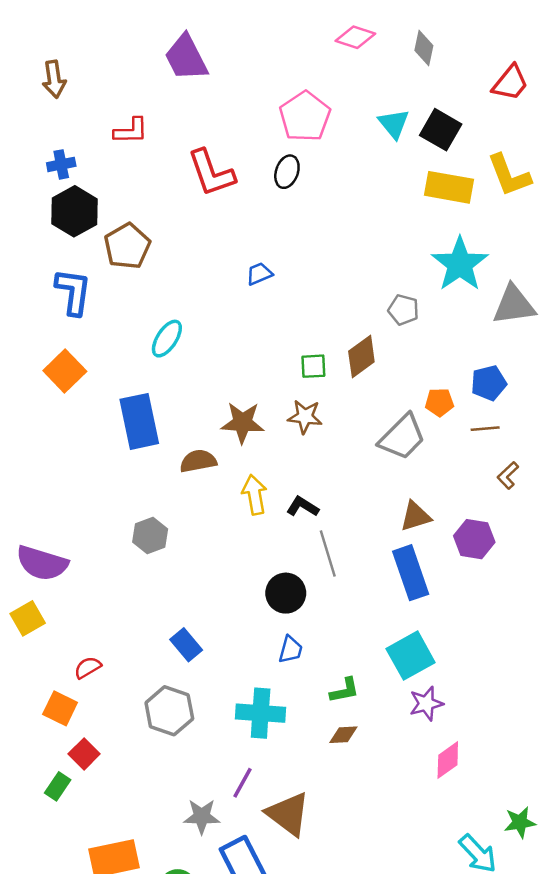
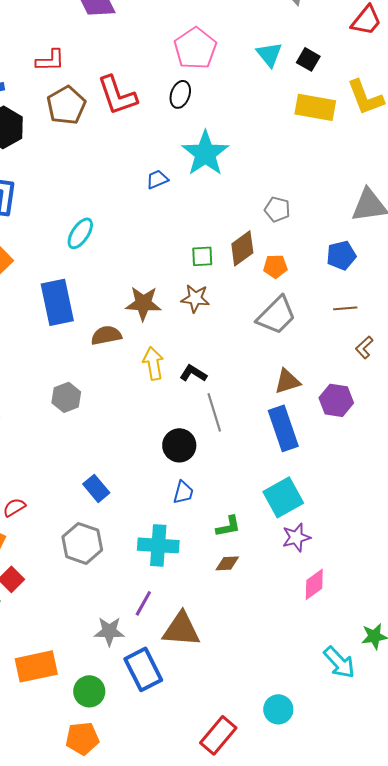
black square: (441, 130) -> (308, 59), size x0.7
brown pentagon: (127, 246) -> (66, 105), moved
cyan star: (460, 264) -> (205, 153), moved
blue pentagon: (489, 383) -> (341, 255), moved
orange pentagon: (439, 402) -> (275, 266), moved
brown triangle: (288, 814) -> (181, 629), turned -33

